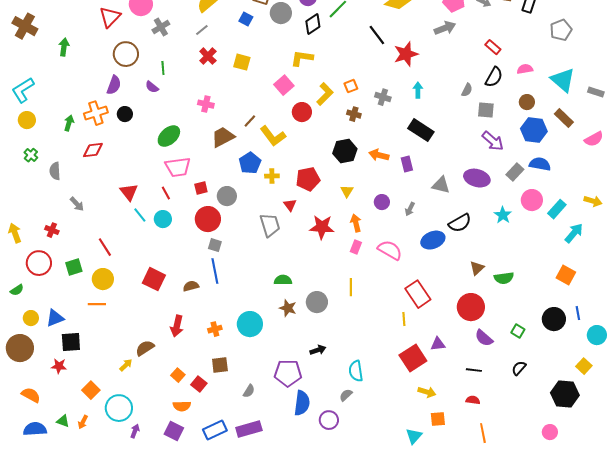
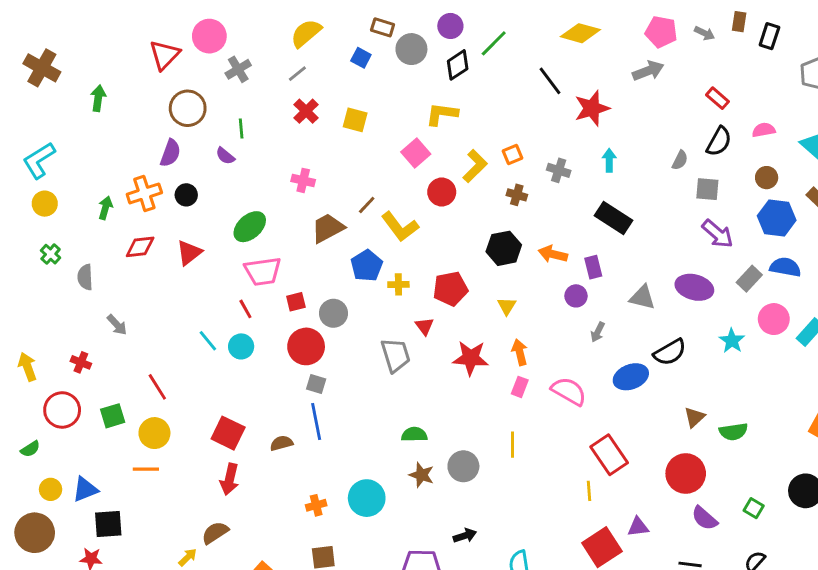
red triangle: (129, 192) -> (189, 253), moved, turned 30
purple circle: (382, 202) -> (576, 296), moved
red arrow: (177, 326) -> (230, 479), moved

